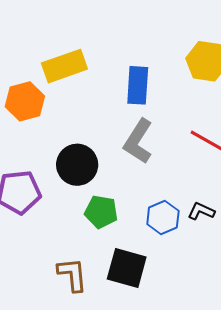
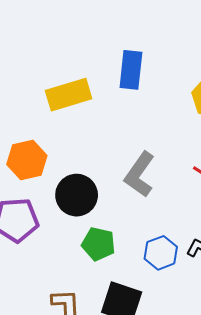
blue rectangle: (138, 85) -> (131, 70), moved
orange hexagon: (25, 101) -> (27, 160), moved

